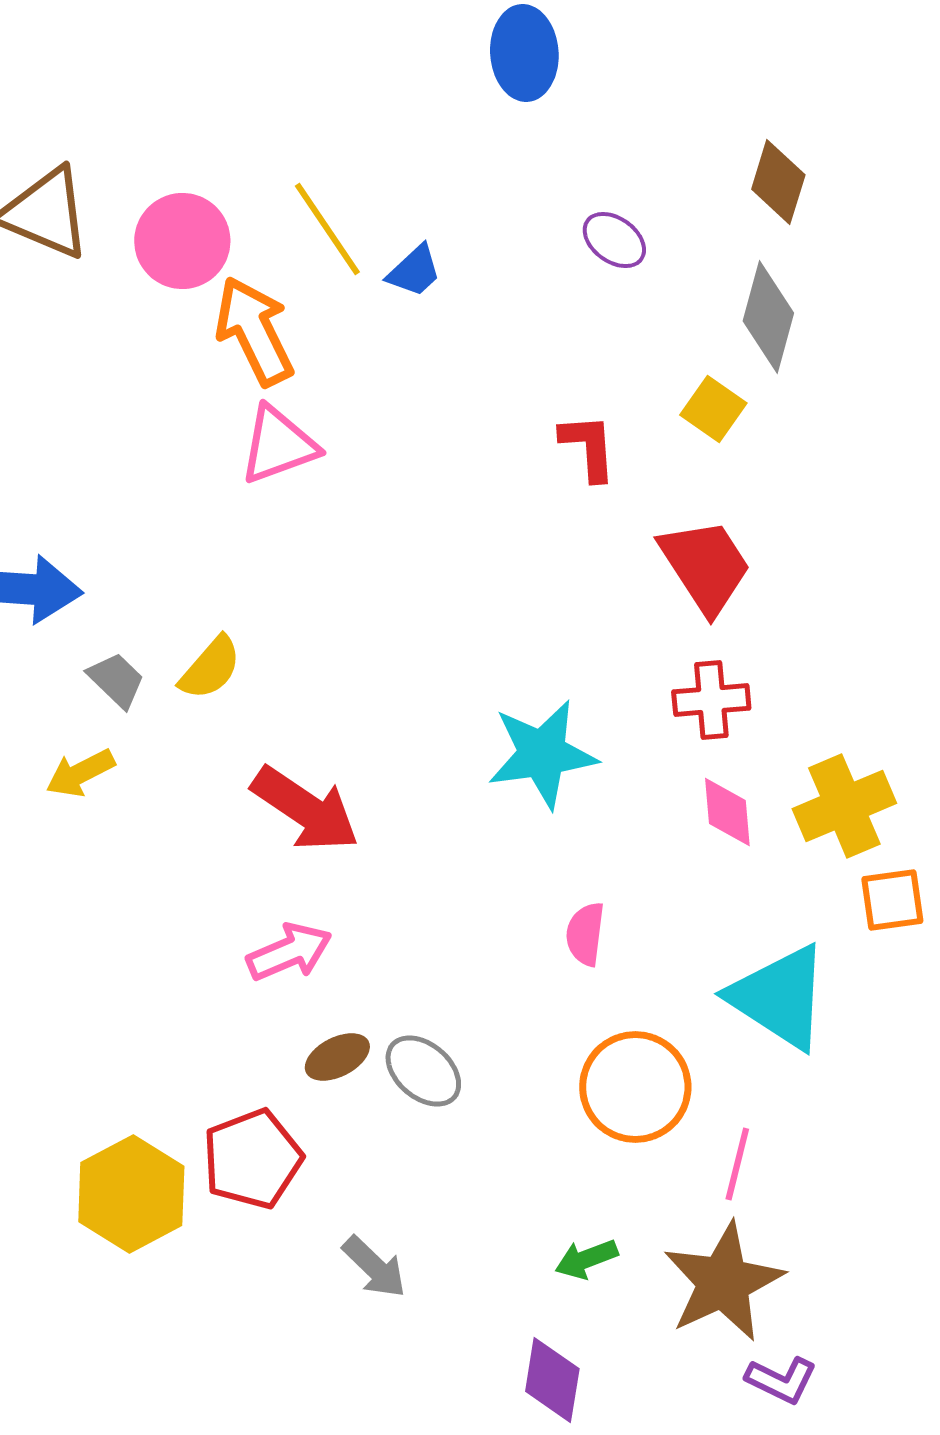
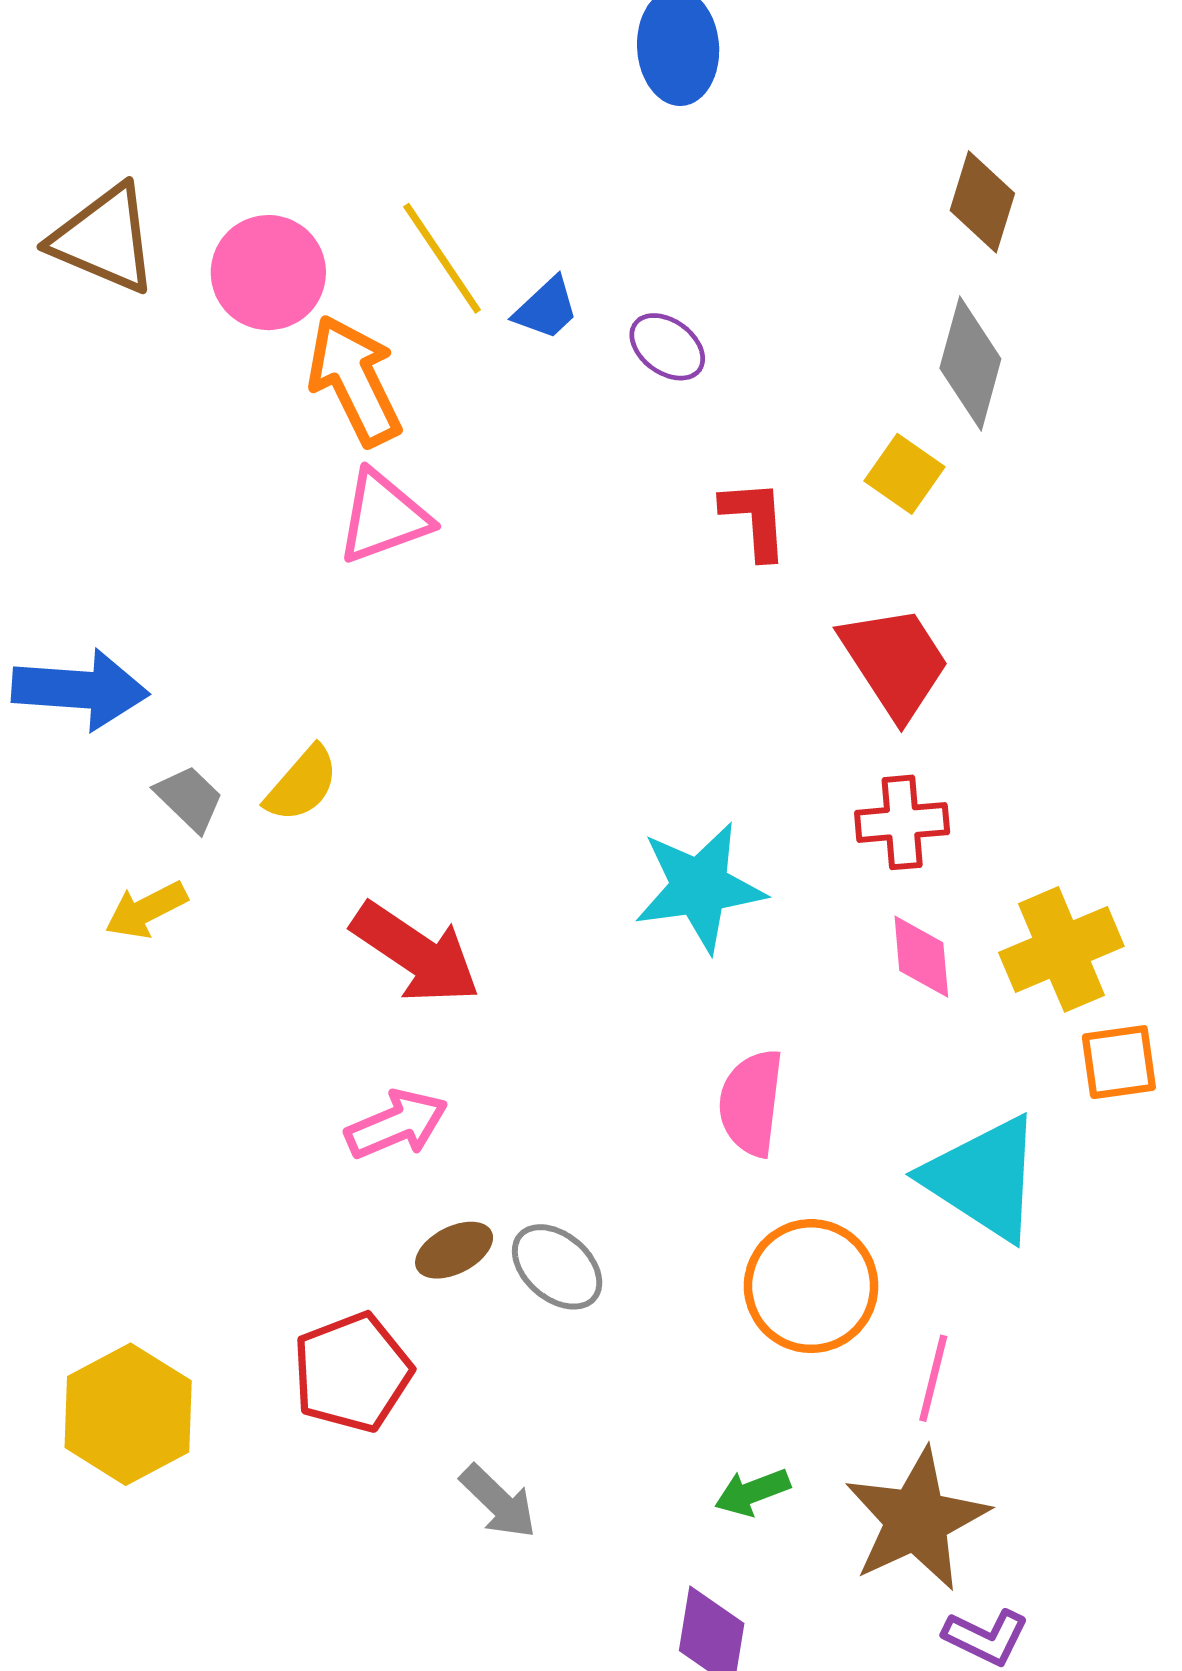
purple ellipse: (614, 240) -> (667, 347), moved
pink semicircle: (585, 934) -> (751, 1103), size x1.4
yellow hexagon: (131, 1194) -> (128, 1414), moved

